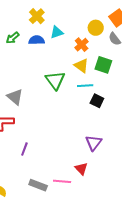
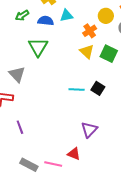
green triangle: (55, 80) -> (38, 47), moved
cyan line: (85, 86) -> (77, 90), moved
purple line: (24, 149) -> (20, 127), turned -48
red triangle: (81, 169) -> (74, 154), turned -32

